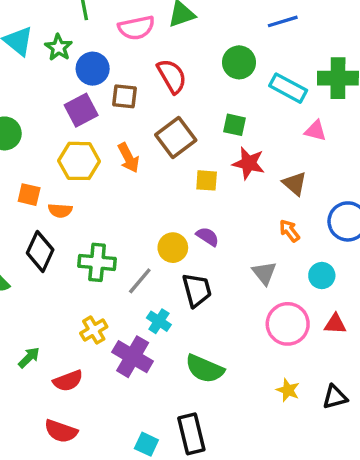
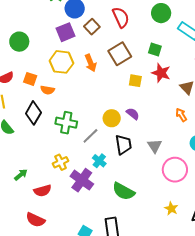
brown square: (125, 96) -> (92, 27), turned 35
gray triangle: (264, 273) -> (155, 146), moved

